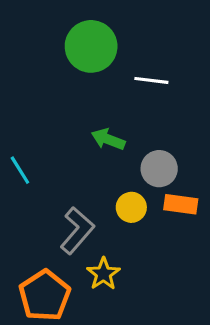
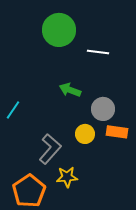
cyan line: (20, 170) -> (13, 110), turned 66
yellow star: (103, 274) -> (67, 177), turned 30

